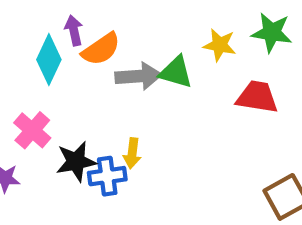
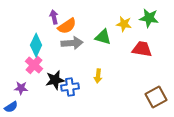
cyan diamond: (49, 60) -> (36, 45), moved
gray arrow: (138, 76) -> (72, 43), moved
yellow arrow: (132, 153) -> (98, 76), moved

